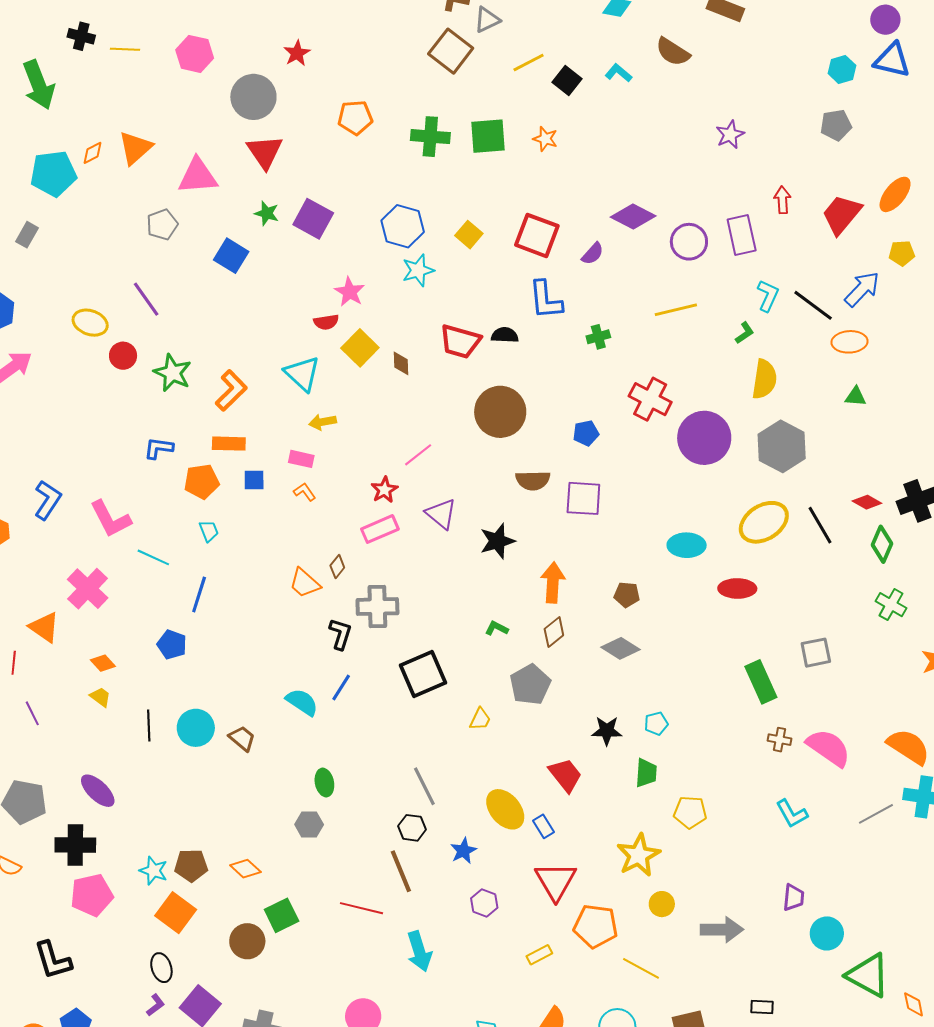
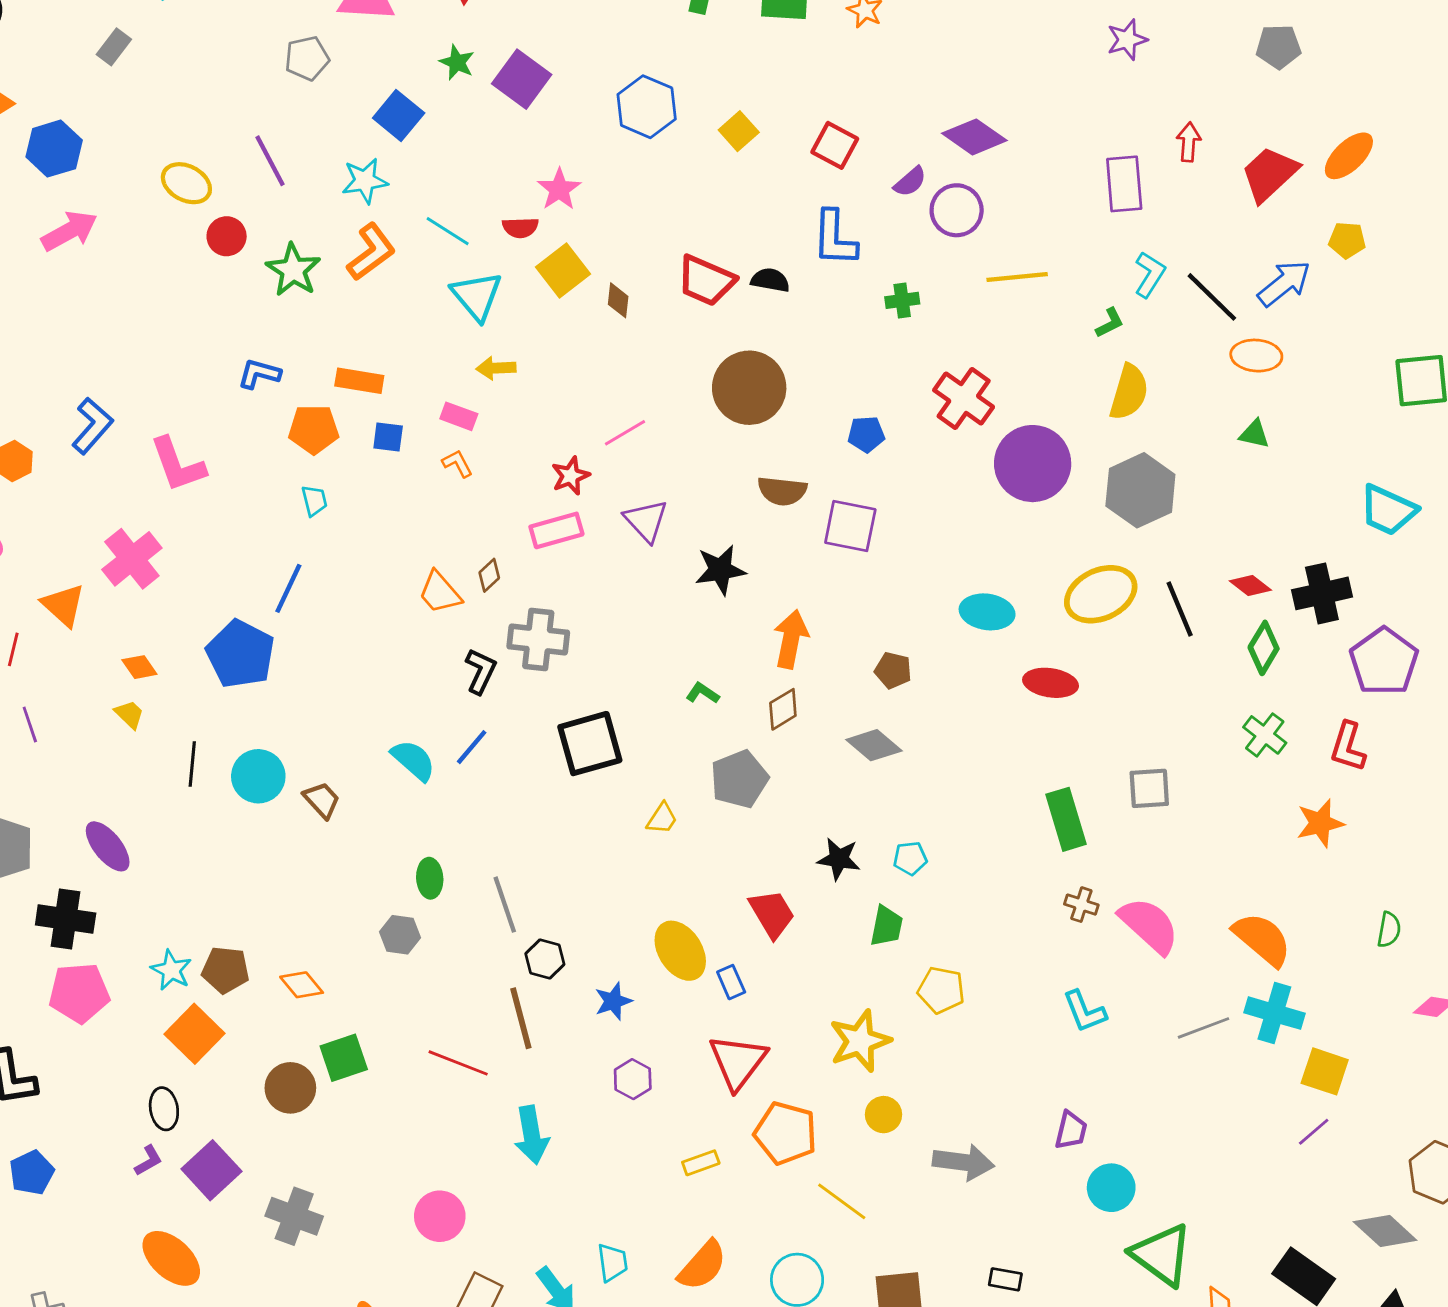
red square: (537, 235) -> (835, 145), size x0.7
purple circle: (689, 242) -> (957, 210), moved
cyan star: (418, 270) -> (365, 181), moved
orange L-shape: (231, 390) -> (371, 252), moved
cyan line: (153, 557) -> (448, 231), moved
blue pentagon: (172, 645) -> (240, 654), size x1.6
gray line: (424, 786) -> (505, 905), moved

